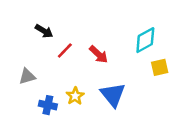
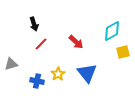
black arrow: (44, 31) -> (34, 24), turned 40
red line: (65, 51) -> (41, 44), moved
gray triangle: (27, 76) -> (11, 64), moved

